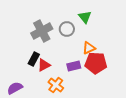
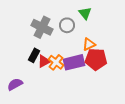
gray cross: (42, 31) -> (42, 27), turned -35
purple rectangle: (74, 66) -> (74, 62), size x1.5
orange cross: (56, 85) -> (56, 62), moved

